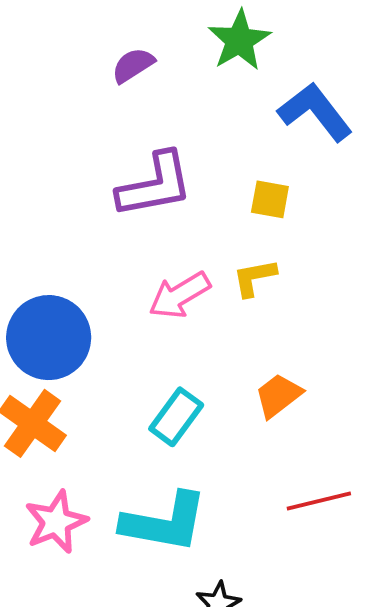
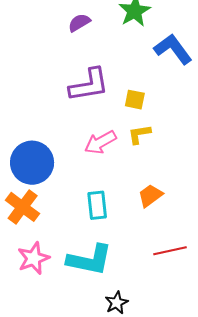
yellow square: (270, 199) -> (135, 100), moved
cyan rectangle: (176, 417) -> (97, 205), turned -44

